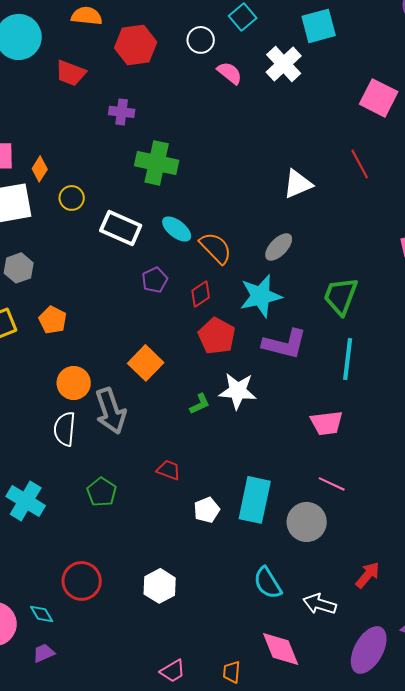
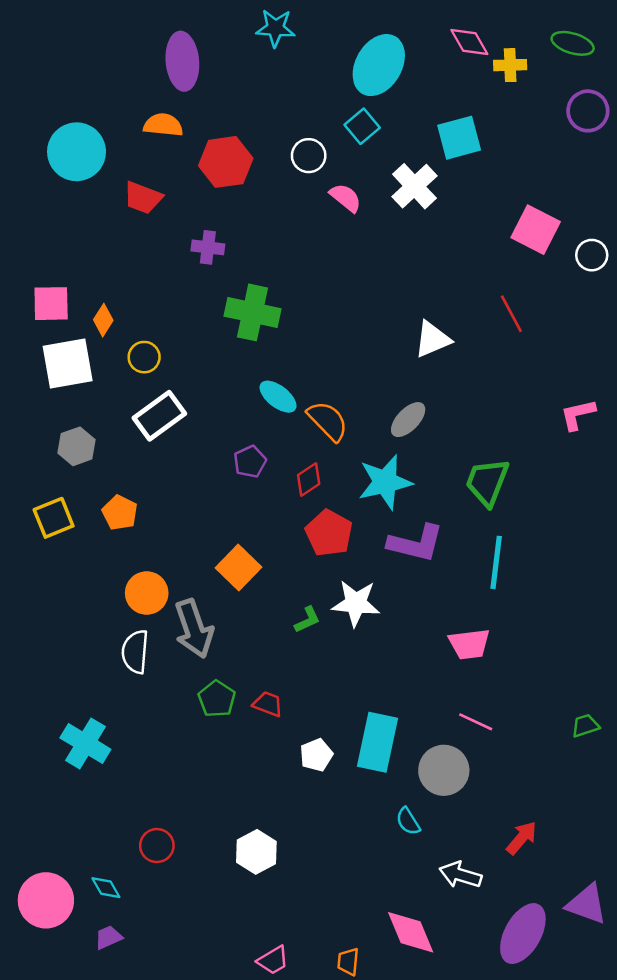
white rectangle: (121, 228) -> (159, 416), moved, turned -60
green pentagon: (102, 492) -> (217, 699), moved
red circle: (82, 581) -> (157, 846), size x0.7
cyan semicircle: (268, 583) -> (408, 821), moved, size x0.7

